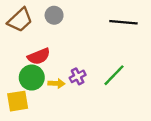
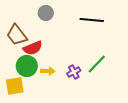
brown trapezoid: (20, 20) -> (17, 35), moved, turned 95
black line: (123, 22) -> (92, 20), moved
purple cross: (78, 76) -> (74, 72), moved

